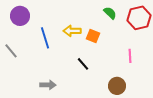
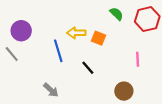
purple circle: (20, 16) -> (21, 31), moved
blue line: (45, 38) -> (58, 51), moved
gray arrow: (48, 85) -> (51, 90), turned 42

